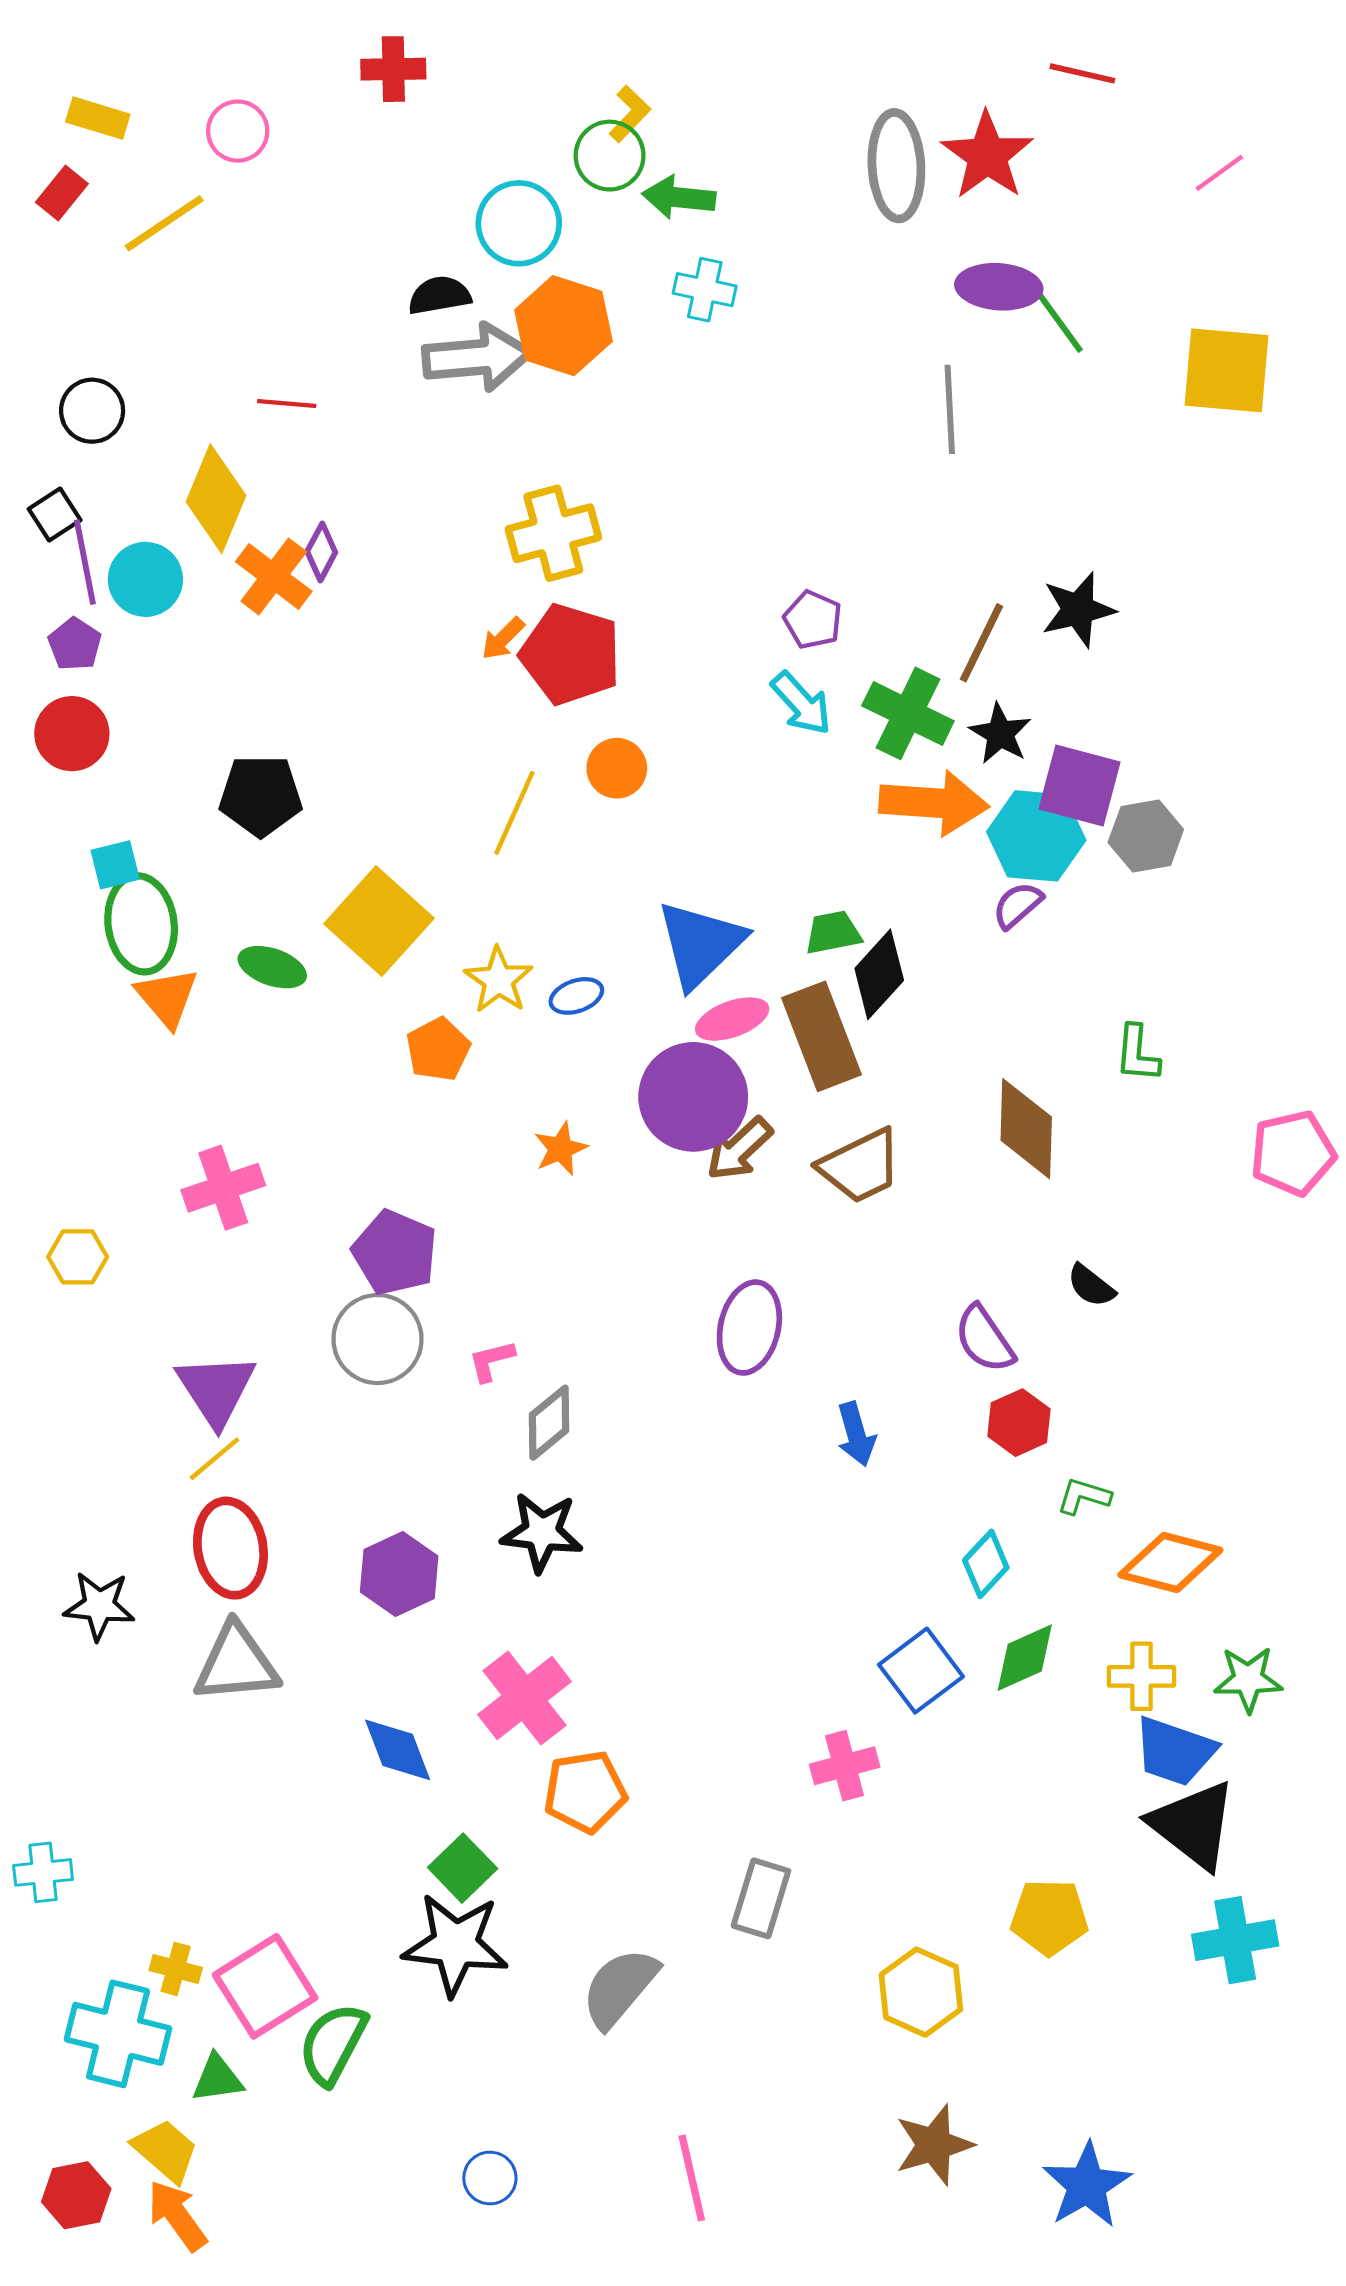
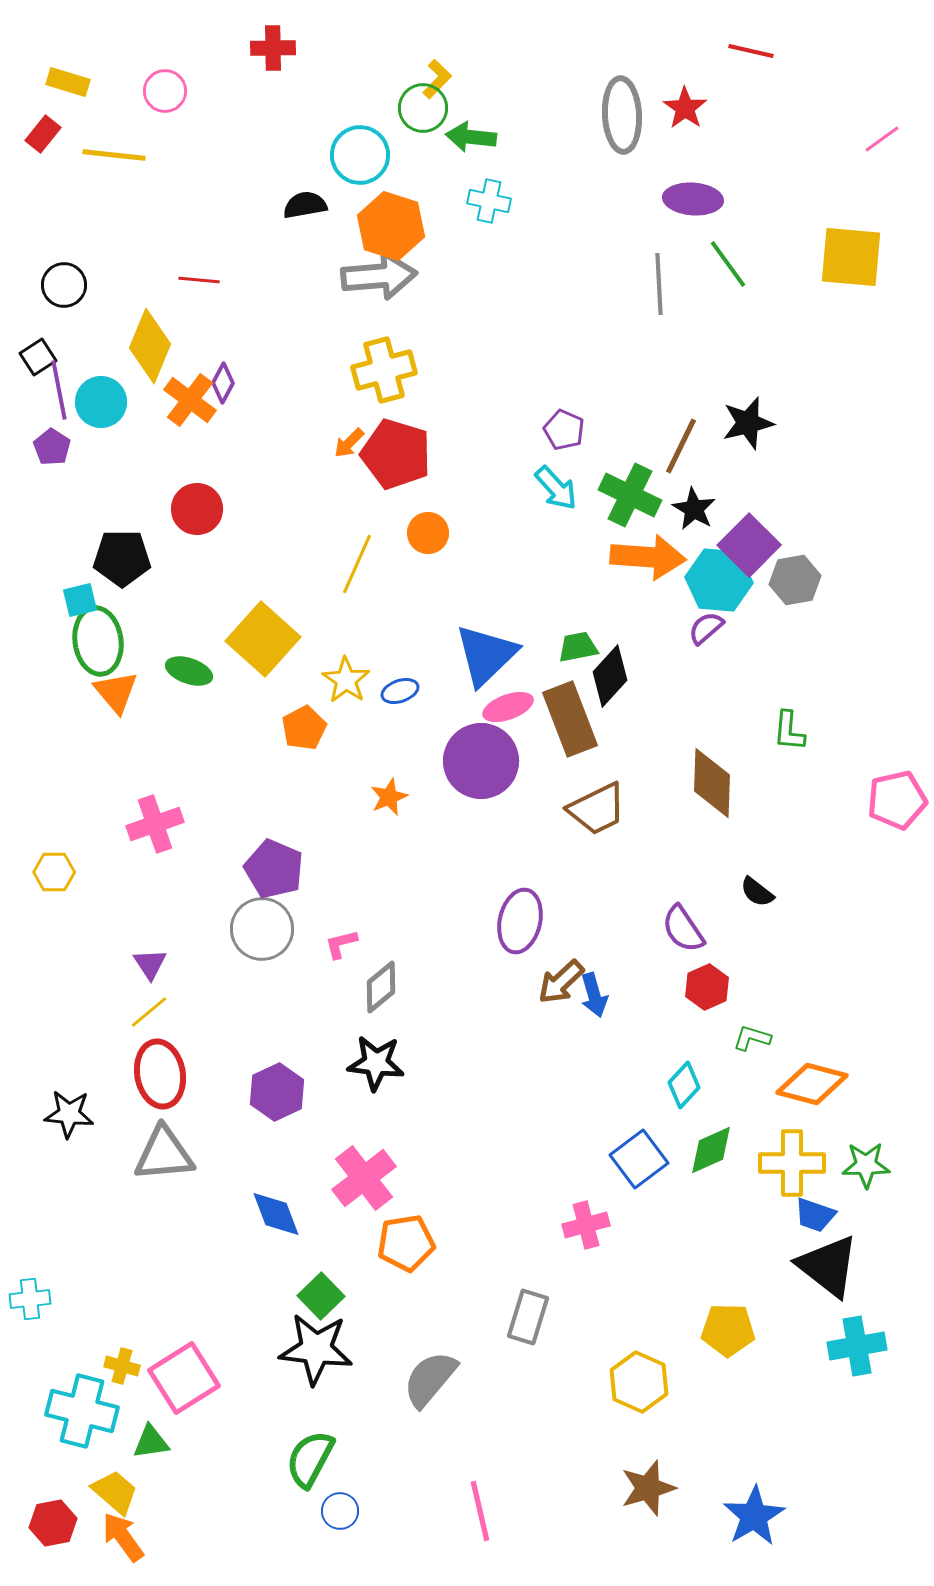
red star: (987, 156) -> (685, 108), size x0.7
pink line: (1219, 173) -> (882, 139), moved
yellow line: (164, 223) -> (114, 155), turned 40
green line: (1058, 320) -> (728, 264), moved
gray arrow: (477, 357) -> (379, 276), moved
red circle: (72, 734) -> (197, 509), moved
purple square: (1080, 786) -> (749, 545), turned 30
black pentagon: (261, 796) -> (122, 558), moved
brown arrow: (739, 1149) -> (561, 982), moved
purple triangle: (216, 1389) -> (150, 964), size x0.6
yellow cross: (1141, 1676) -> (792, 1163), size x1.4
blue trapezoid: (1175, 1751) -> (815, 1215), size x0.7
green semicircle: (333, 2044) -> (310, 1459), moved

